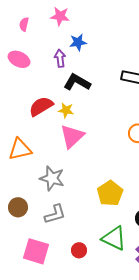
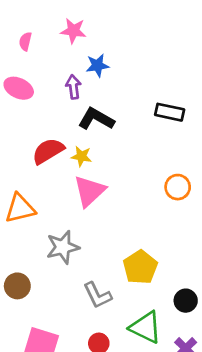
gray star: (52, 178) -> (63, 247), turned -30
gray L-shape: (55, 214) -> (97, 295), moved, turned 80

